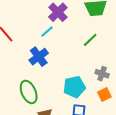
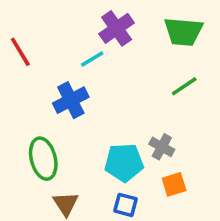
green line: (90, 40) -> (184, 86), moved
gray cross: (102, 74) -> (162, 147), moved

